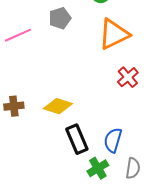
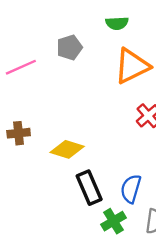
brown cross: (14, 106) -> (19, 133), moved

